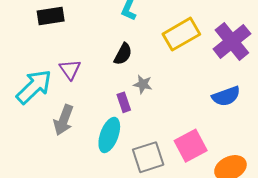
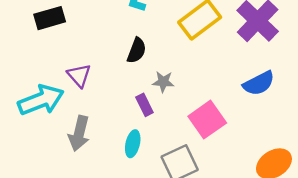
cyan arrow: (34, 87) -> (41, 100), turned 30
cyan ellipse: (109, 135) -> (133, 144), size x0.7
pink square: (191, 146) -> (207, 120), moved

